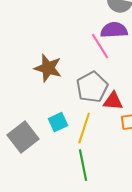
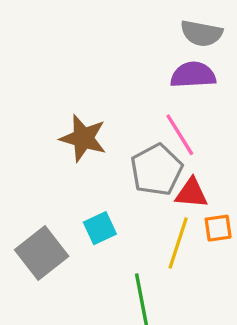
pink line: (100, 46) -> (180, 135), moved
yellow line: (84, 128) -> (178, 243), moved

